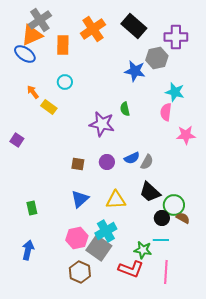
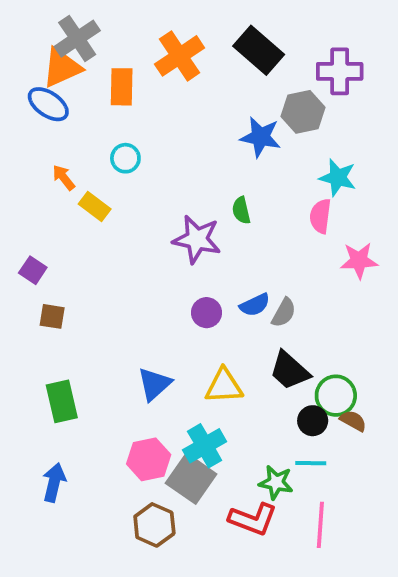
brown square: (78, 164) -> (52, 316), moved
green rectangle: (32, 208) -> (62, 401), size x1.5

